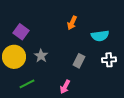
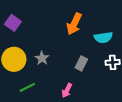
orange arrow: (72, 23) -> (74, 24), size x1.5
purple square: (21, 32) -> (13, 23), moved

